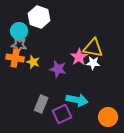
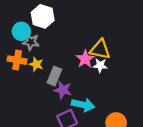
gray star: (19, 45) -> (31, 42), moved
purple star: (58, 69) -> (63, 90), moved
gray rectangle: (41, 104) -> (54, 76), moved

